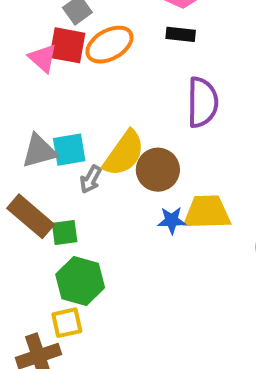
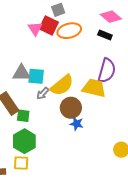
brown circle: (158, 170) -> (71, 108), moved
yellow trapezoid: (207, 212) -> (94, 88), moved
yellow square: (67, 323) -> (21, 163), moved

